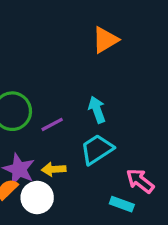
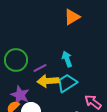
yellow arrow: (54, 169) -> (48, 81), moved, size x1.5

